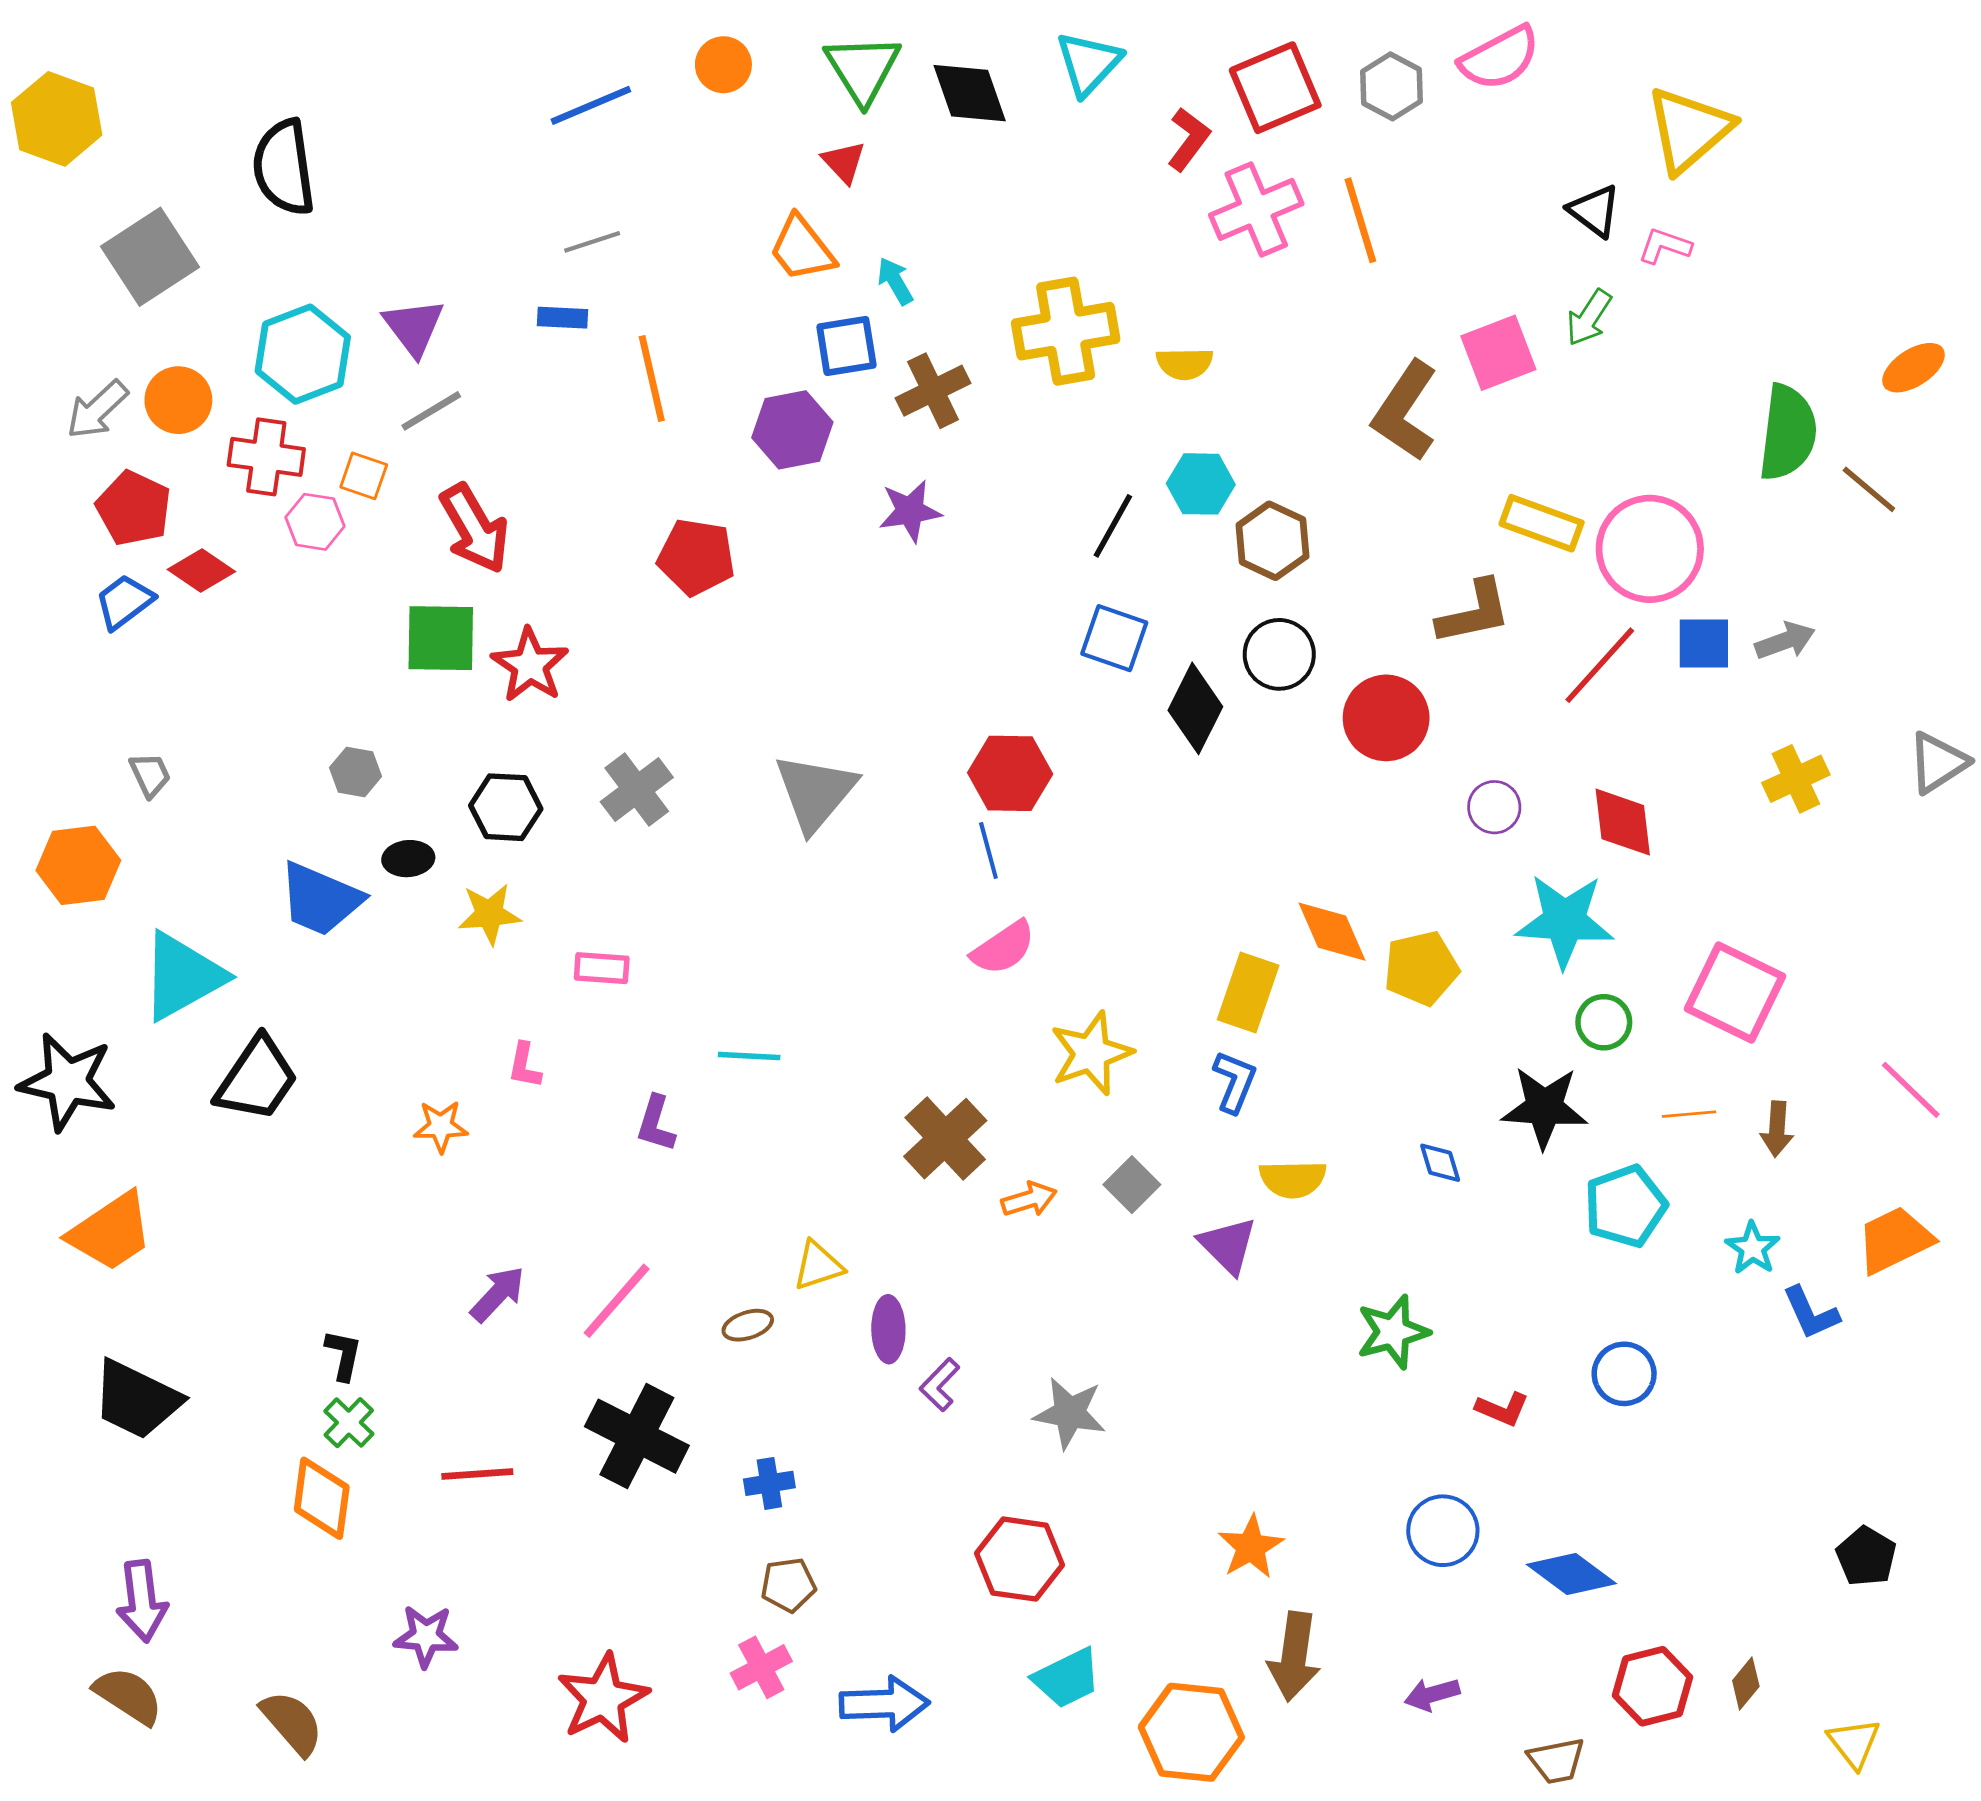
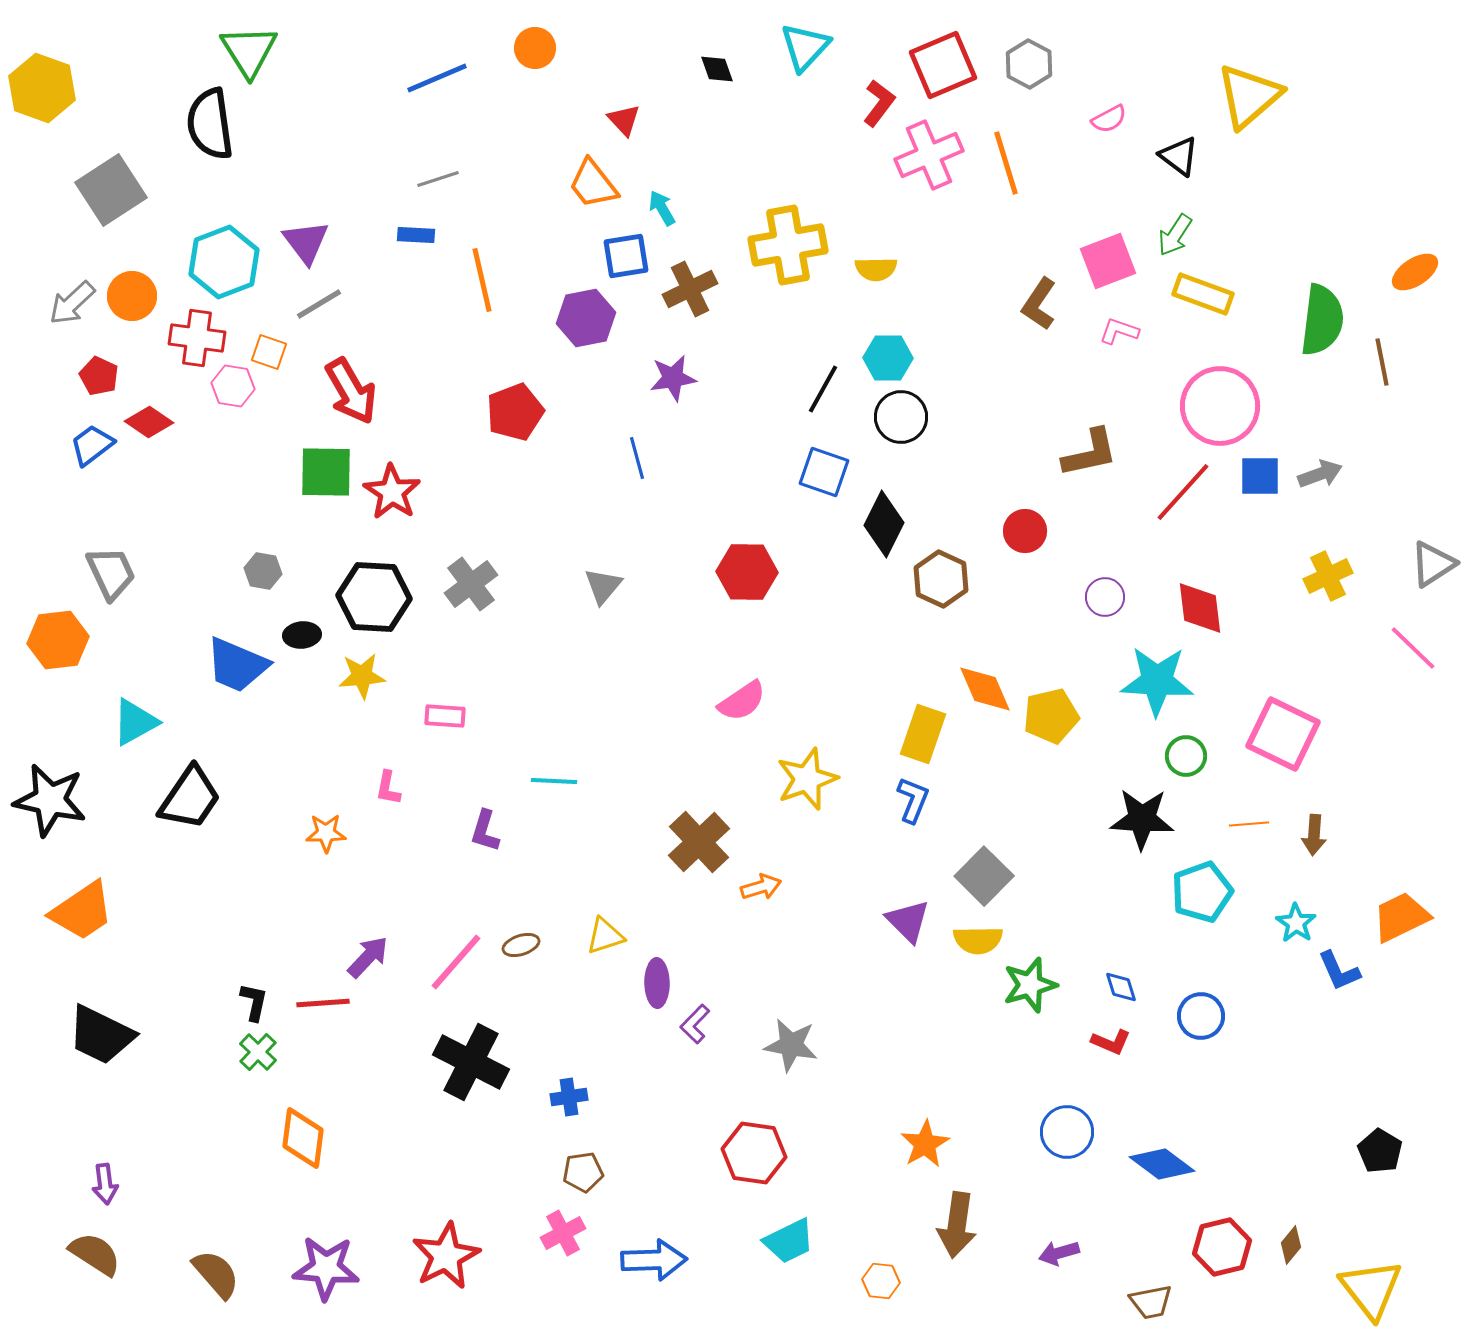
pink semicircle: (1500, 58) -> (1109, 119), moved, size x0.6
green triangle: (863, 69) -> (249, 51), moved
black diamond: (970, 93) -> (717, 69), size x0.6
pink L-shape: (1665, 246) -> (1119, 331), moved
brown L-shape: (1405, 411) -> (1039, 304), size x0.7
brown line: (1869, 489) -> (1382, 362), turned 39
red pentagon: (134, 508) -> (99, 376), size x0.7
yellow rectangle: (1542, 523) -> (1203, 294), moved
brown hexagon: (1272, 541) -> (941, 579), moved
red pentagon: (696, 557) -> (515, 412), turned -30
black circle: (1279, 654) -> (901, 417), moved
red circle: (1386, 718) -> (1025, 531), size x0.7
gray trapezoid: (150, 775) -> (111, 573), size x1.6
gray triangle: (815, 792) -> (603, 586), size x0.6
black hexagon: (506, 807) -> (374, 597), size x1.4
blue line: (988, 850) -> (637, 458), moved
cyan triangle: (182, 976) -> (135, 722), size x0.7
pink line: (1911, 1090) -> (1413, 648), moved
blue diamond: (1440, 1163) -> (1121, 987), moved
yellow semicircle: (1293, 1179) -> (978, 940), moved
gray square: (1132, 1185) -> (984, 876), moved, size x1.4
brown ellipse: (748, 1325) -> (521, 945), moved
red line: (477, 1474) -> (323, 1003), moved
orange diamond: (322, 1498) -> (303, 1138), moved
purple arrow: (142, 1601) -> (105, 1184), size x0.7
purple star: (426, 1636) -> (326, 1268), moved, size x1.4
orange hexagon: (1191, 1732) -> (881, 1281), size x0.5
yellow triangle: (1854, 1743) -> (1371, 1289), size x1.6

